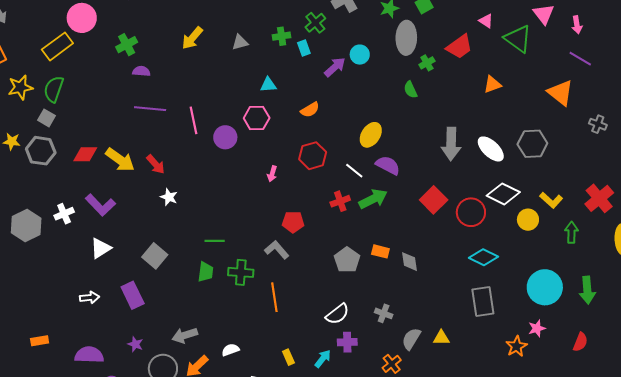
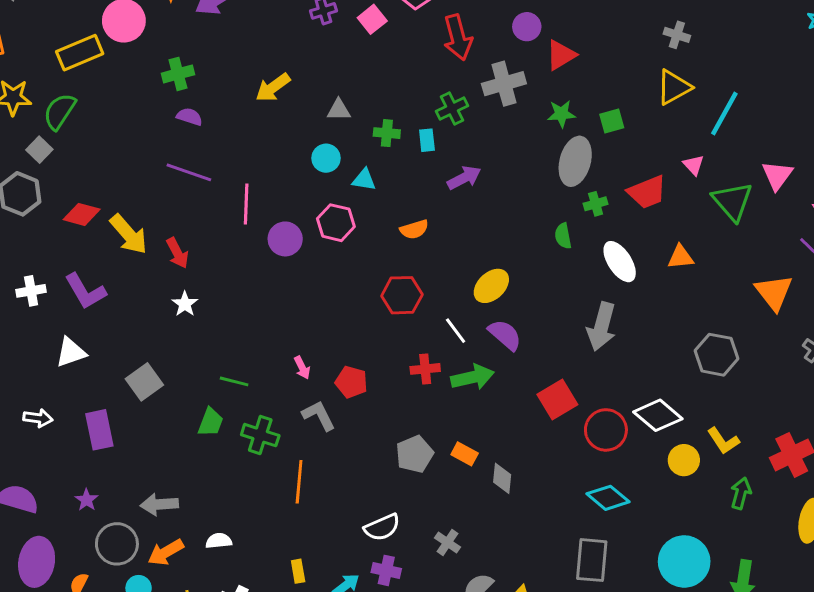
green cross: (282, 36) -> (387, 133), moved
cyan circle: (360, 55) -> (326, 158), moved
white ellipse: (491, 149) -> (620, 262), moved
pink arrow: (272, 174) -> (302, 368), moved, turned -56

